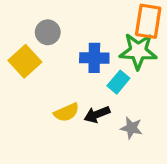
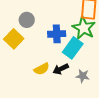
green star: (138, 51) -> (84, 28), turned 30
cyan rectangle: (118, 82) -> (73, 48), size x1.5

